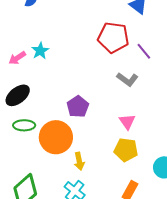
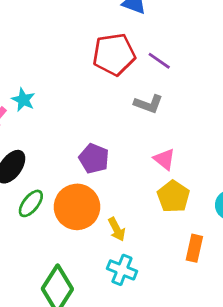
green ellipse: (24, 125) -> (31, 203), turned -35
yellow pentagon: (126, 150) -> (173, 196), turned -30

